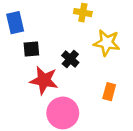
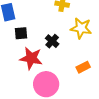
orange rectangle: (109, 92) -> (83, 67), turned 48

